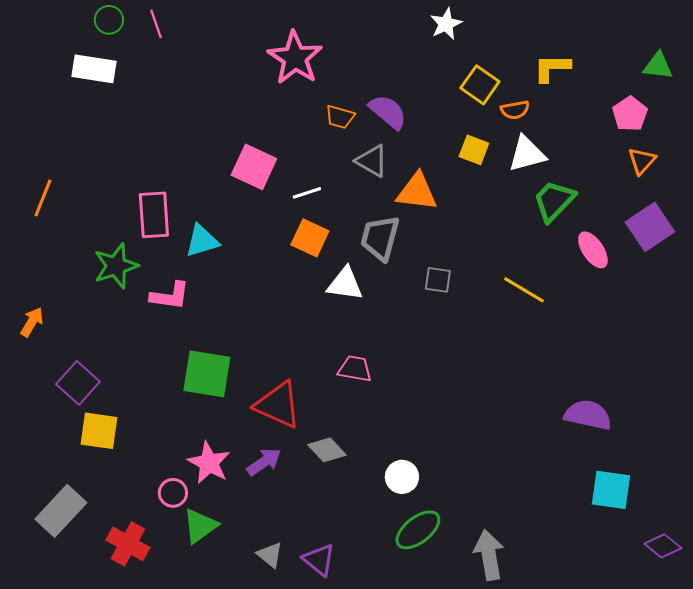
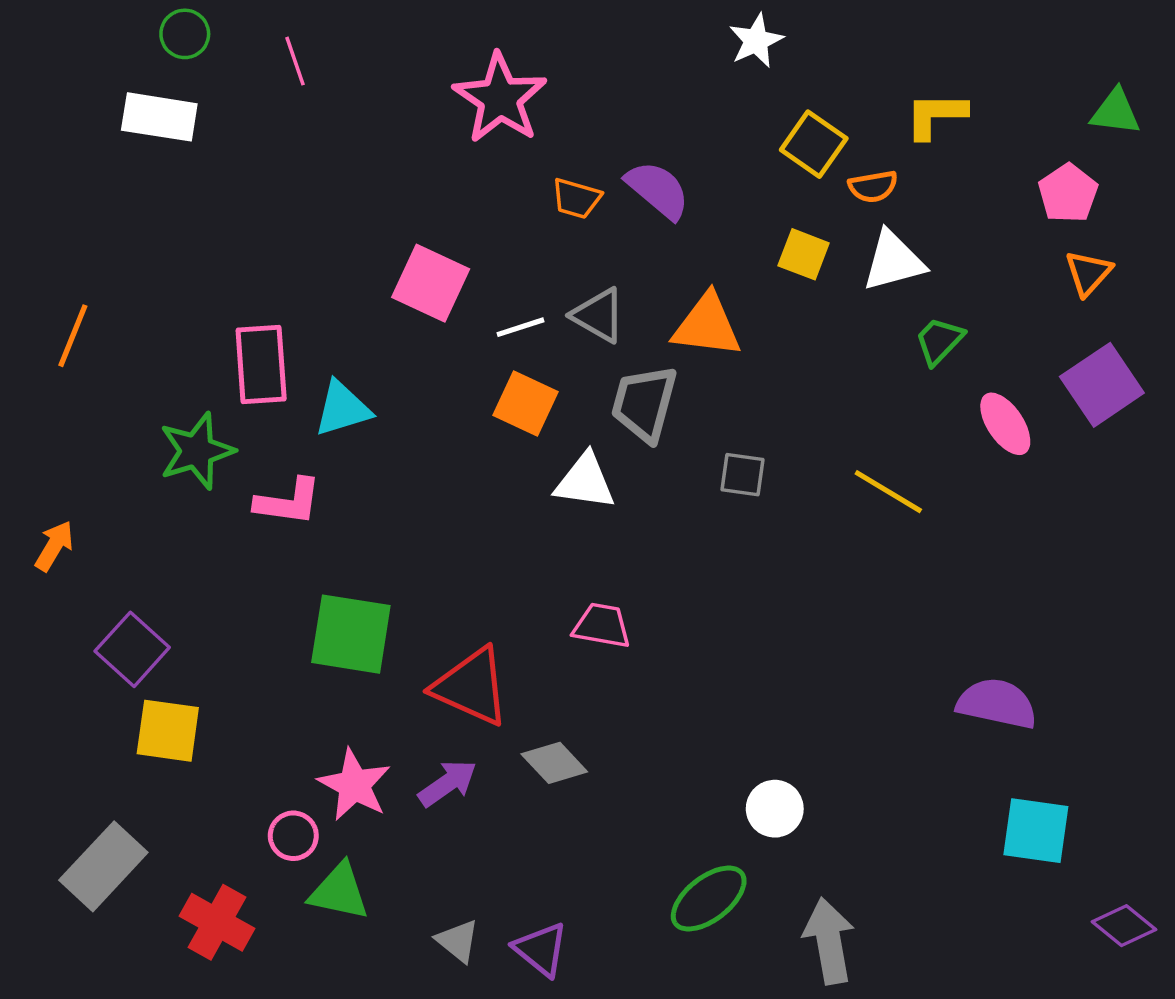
pink line: (156, 24) -> (295, 61), moved
gray triangle: (372, 161) -> (598, 315), moved
green trapezoid: (554, 201) -> (939, 341), size x0.7
white circle: (402, 477) -> (775, 809), moved
green triangle: (200, 526) -> (339, 892), turned 48

